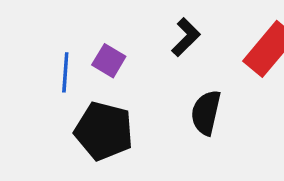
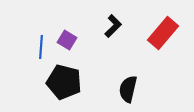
black semicircle: (206, 113) -> (128, 89), moved

